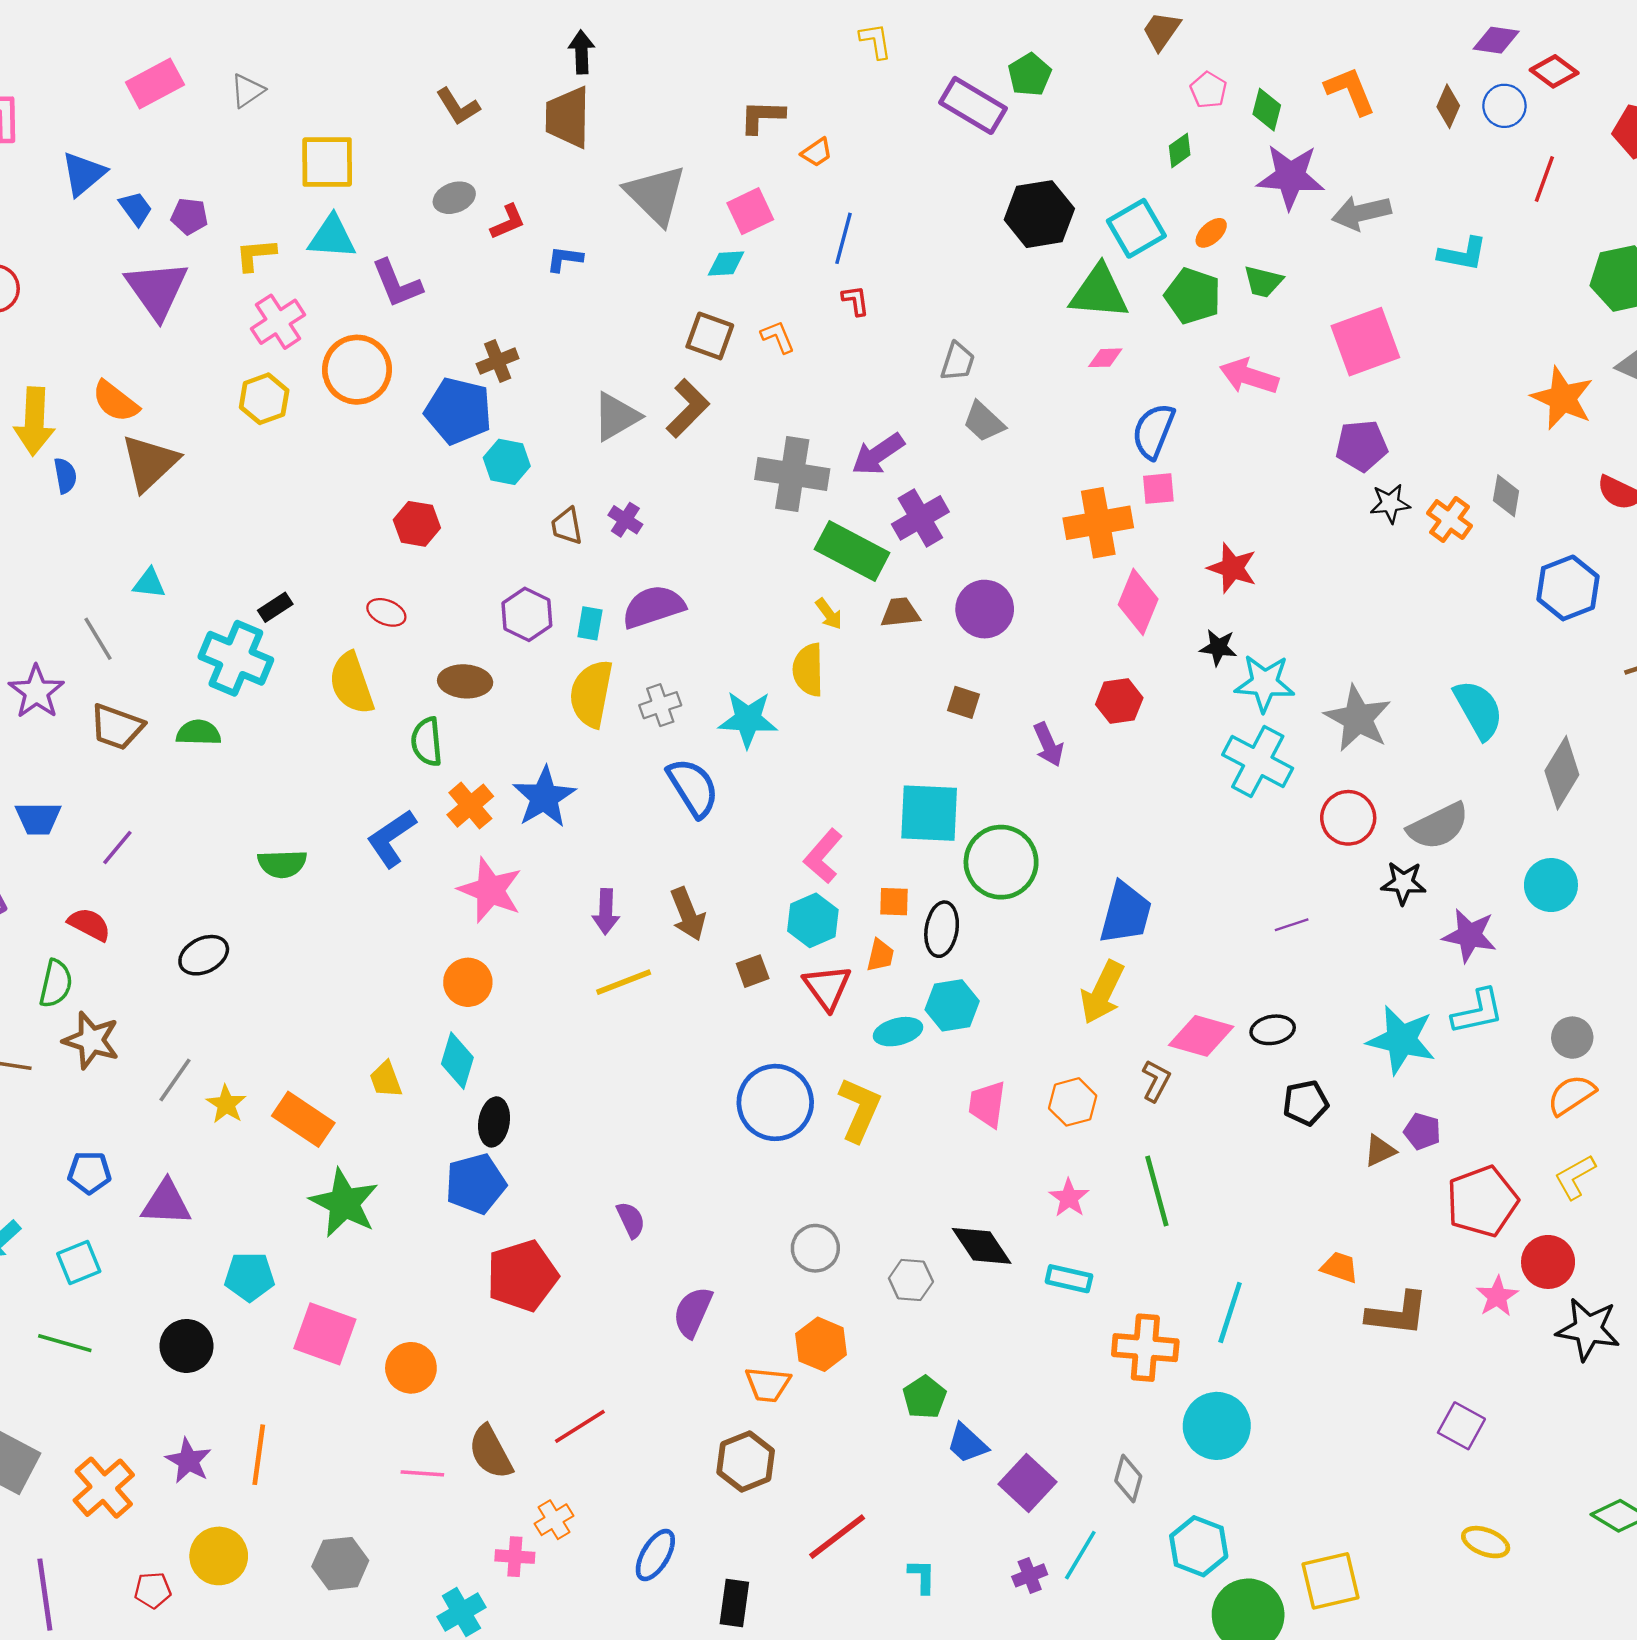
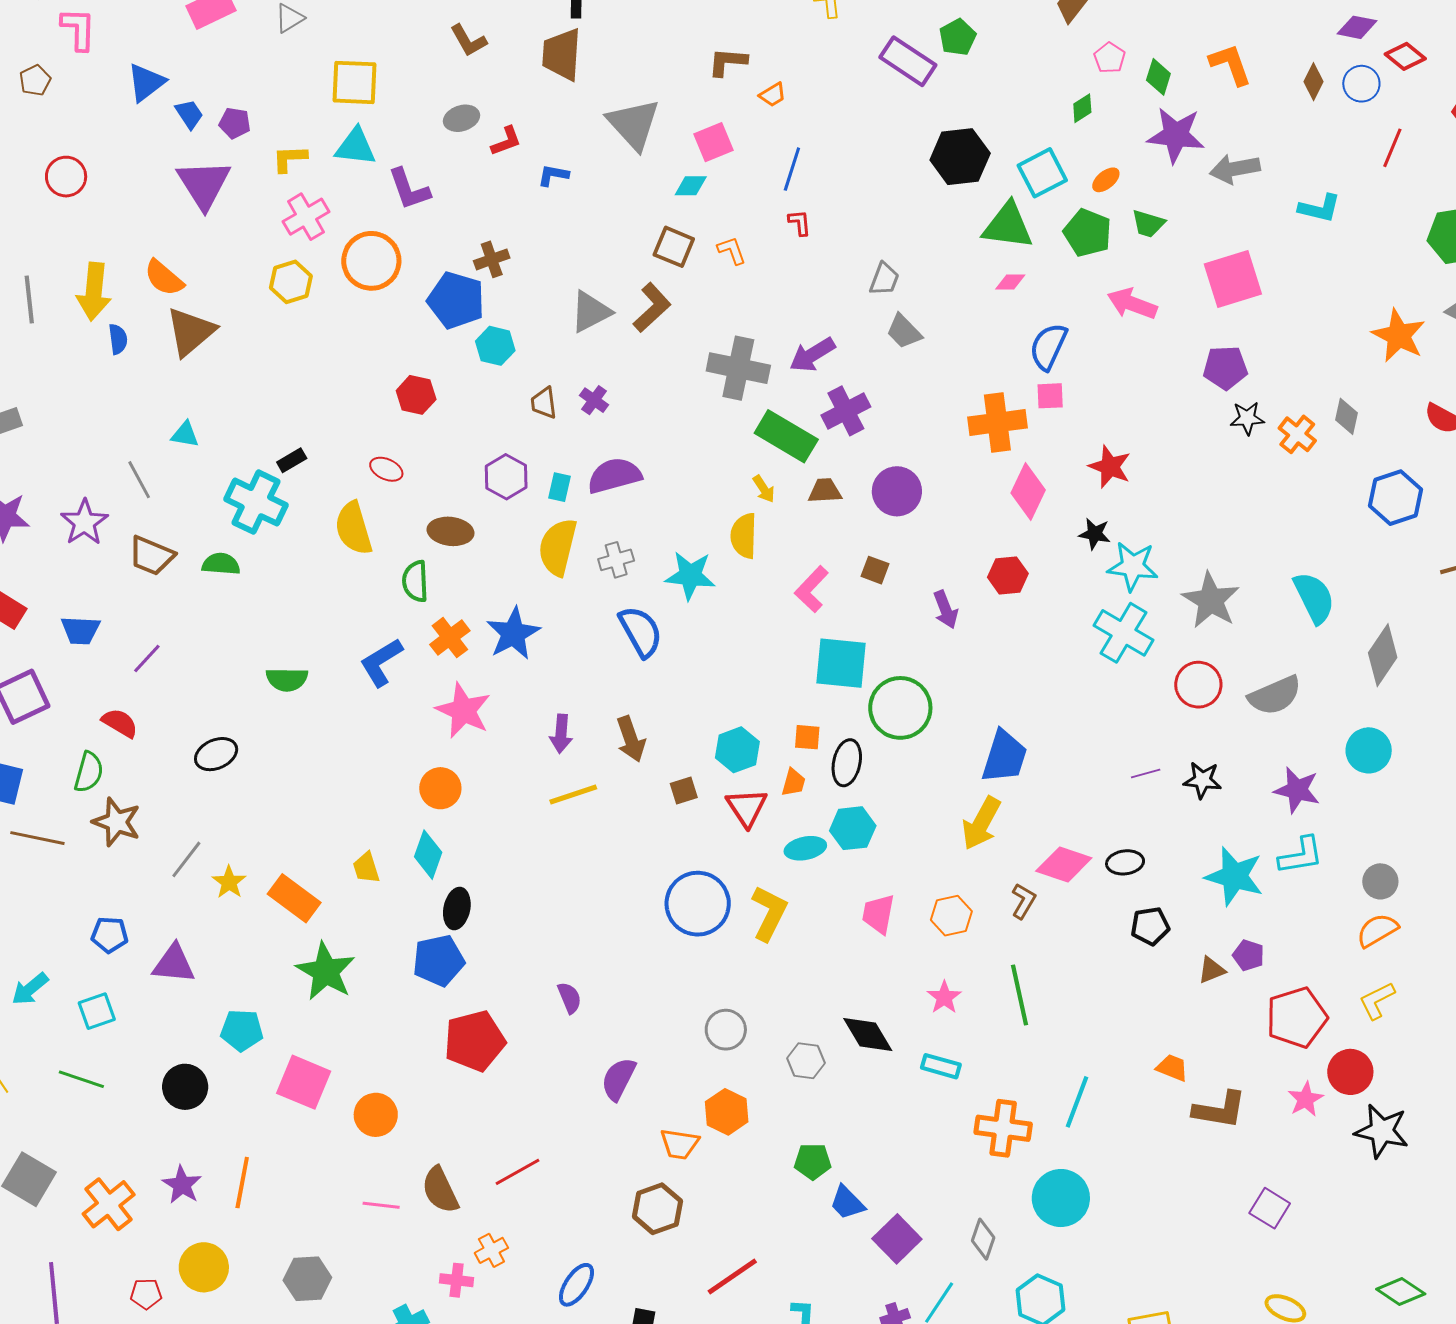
pink L-shape: (823, 856) -> (812, 589), moved
black star: (1403, 883) -> (1202, 780), moved
green pentagon: (925, 1397) -> (813, 1161), turned 30

